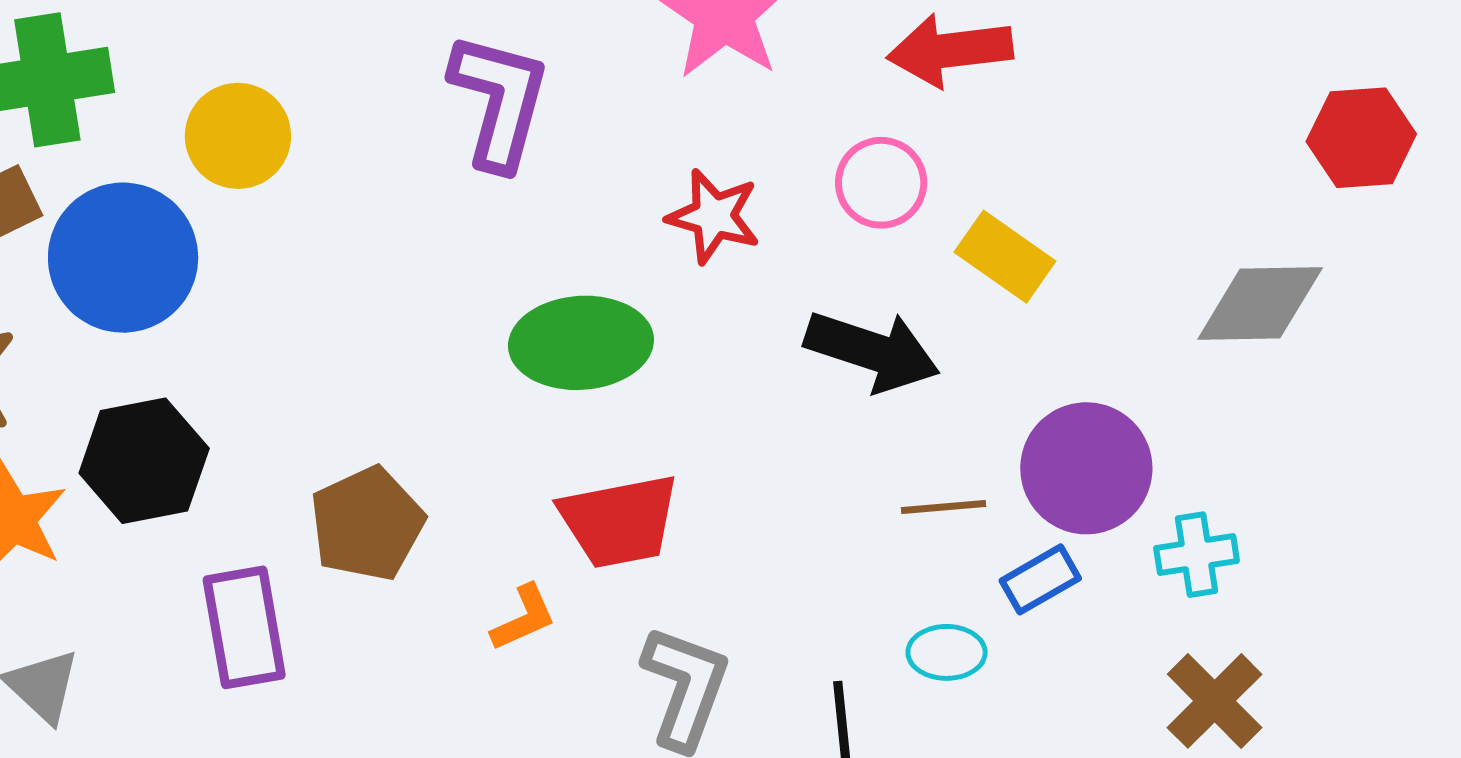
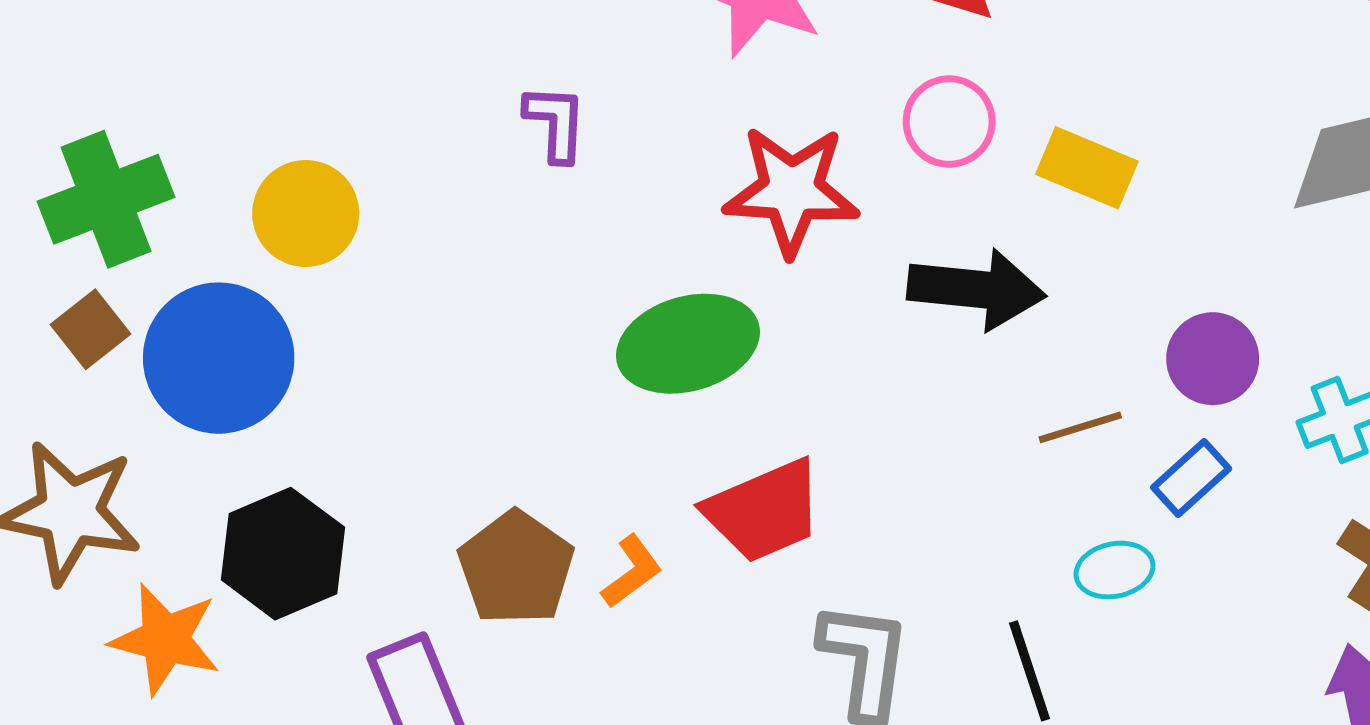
purple L-shape: (499, 101) -> (556, 123), size x0.6
red star: (714, 216) -> (791, 191), size x1.4
purple circle: (1086, 468) -> (1213, 359), size x0.7
orange L-shape: (524, 618) -> (632, 571), moved

